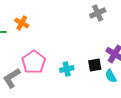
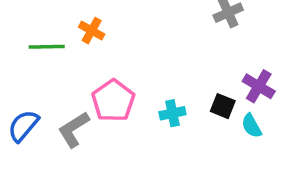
black square: (95, 65) -> (223, 106), turned 32

